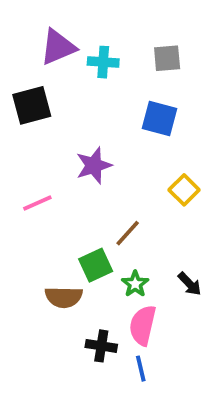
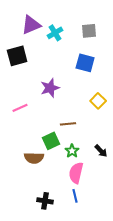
cyan cross: (103, 62) -> (55, 33), turned -35
brown line: (128, 233) -> (68, 124), turned 42
black cross: (101, 346) -> (45, 201), moved

